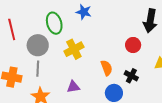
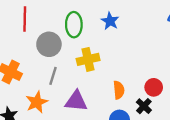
red circle: (133, 45) -> (154, 87), moved
gray line: (38, 69) -> (53, 76), moved
purple triangle: (73, 87) -> (76, 101), size x1.5

